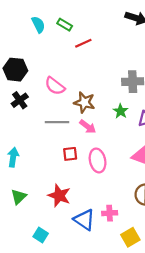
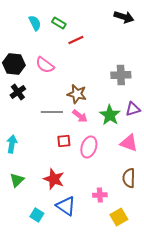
pink semicircle: (55, 86) -> (45, 65), moved
green star: (121, 111) -> (110, 115), moved, size x1.5
pink ellipse: (98, 160) -> (89, 147), turned 30
blue triangle: (84, 220) -> (66, 206), moved

